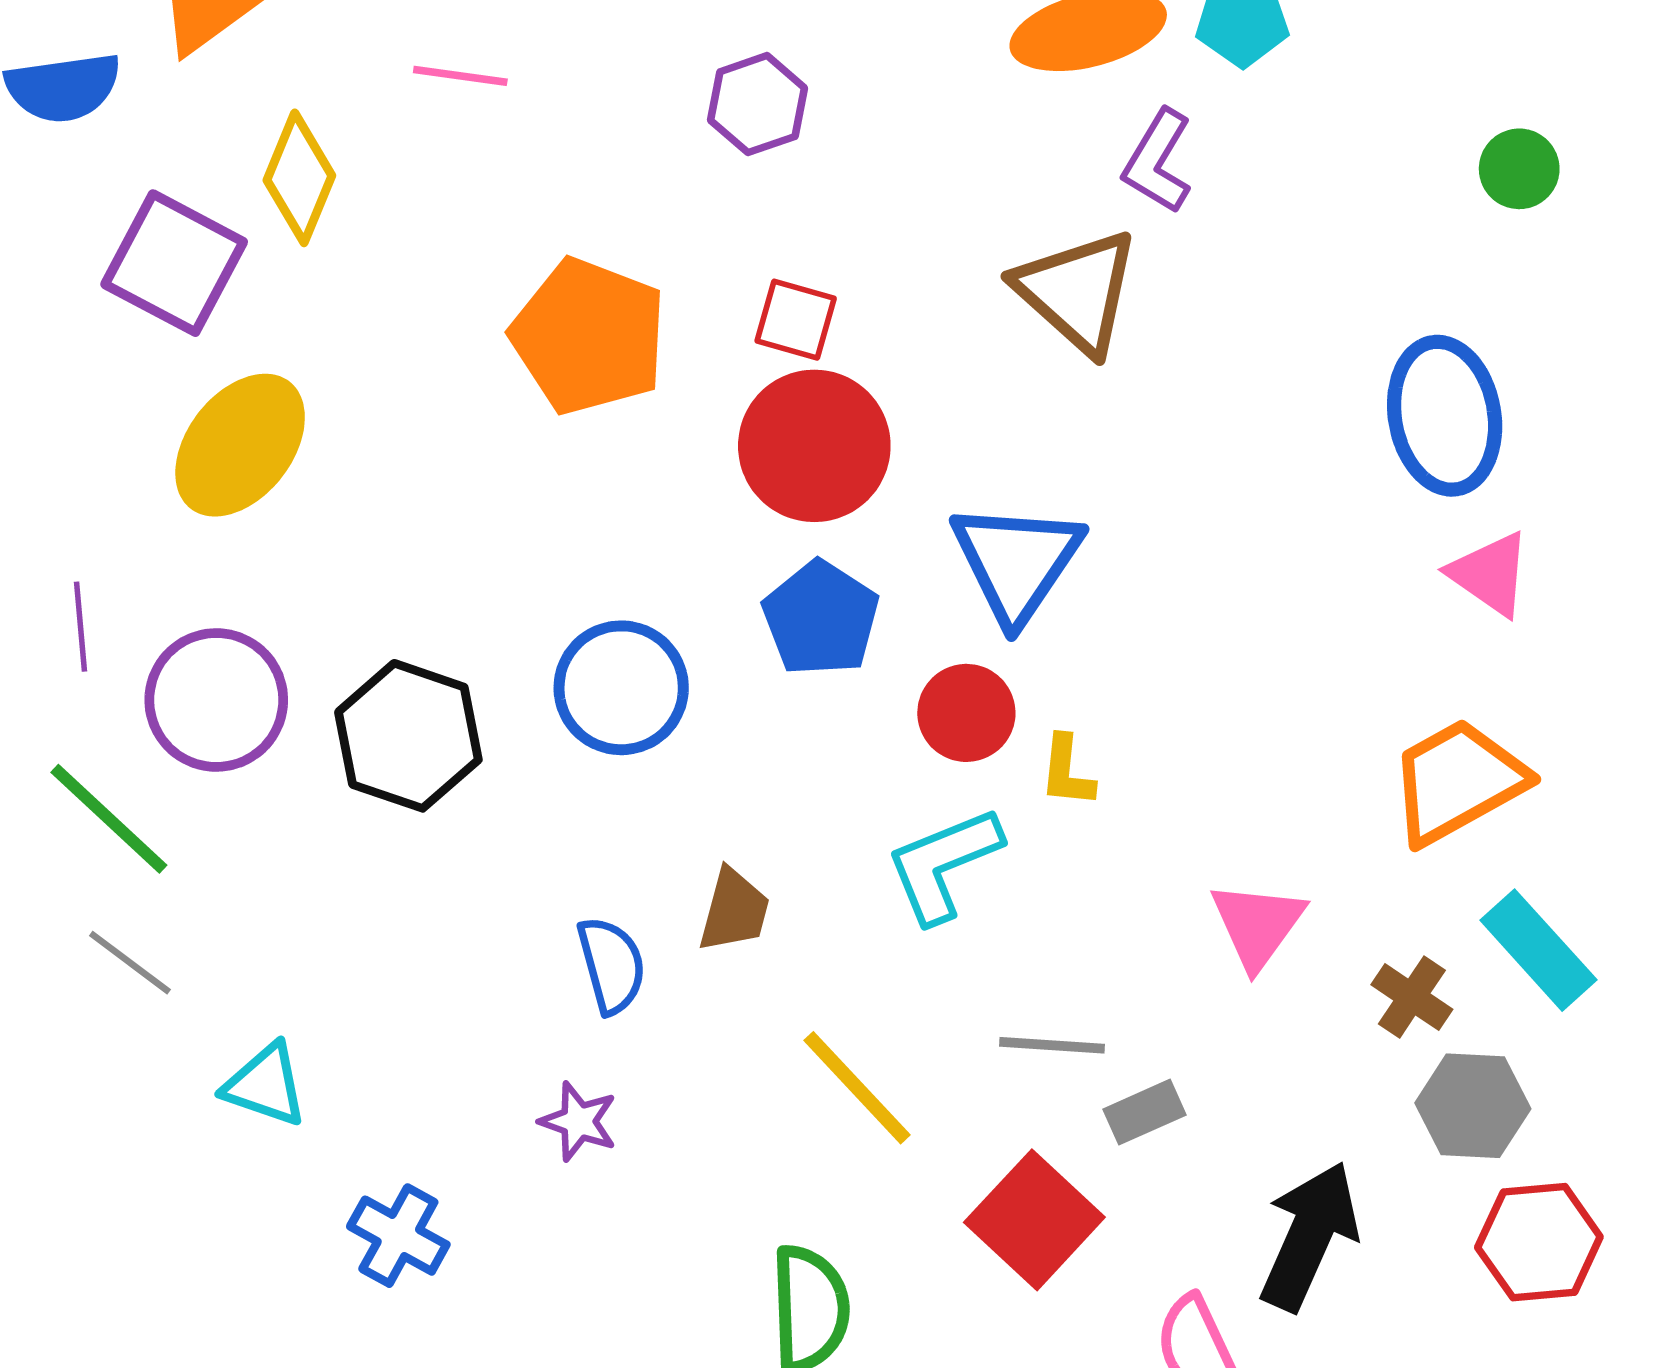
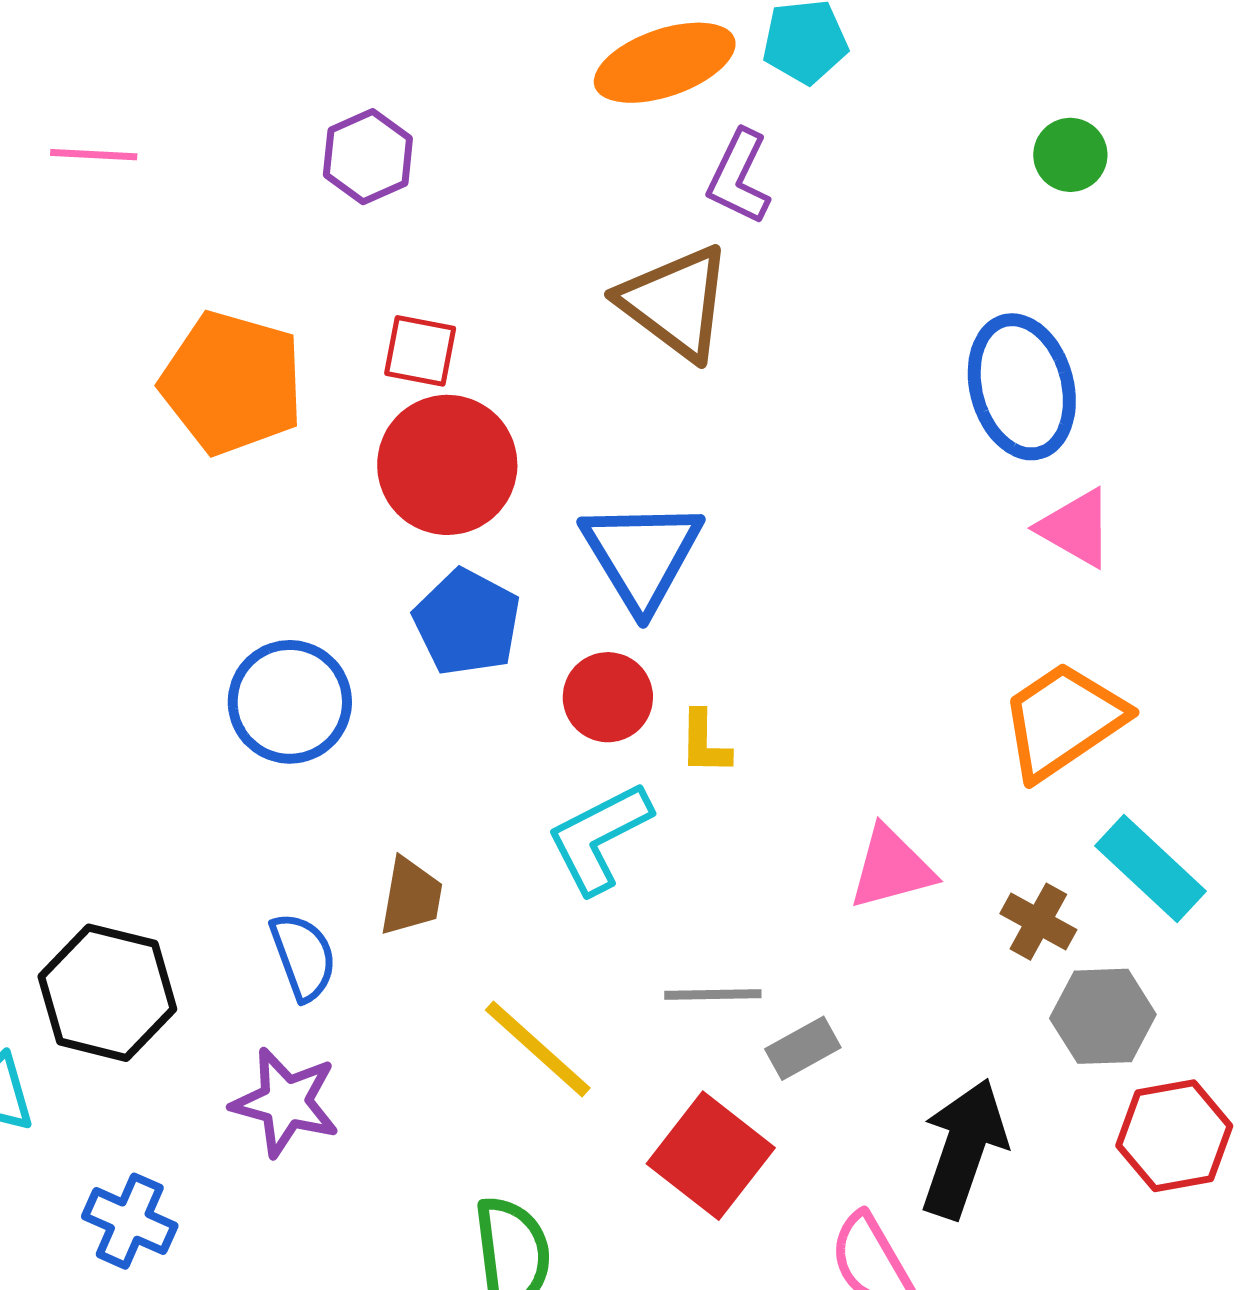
black hexagon: (408, 736) -> (107, 993), moved
pink triangle: (1258, 925) -> (891, 868), turned 44
purple star: (578, 1122) -> (286, 1102), size x1.5

